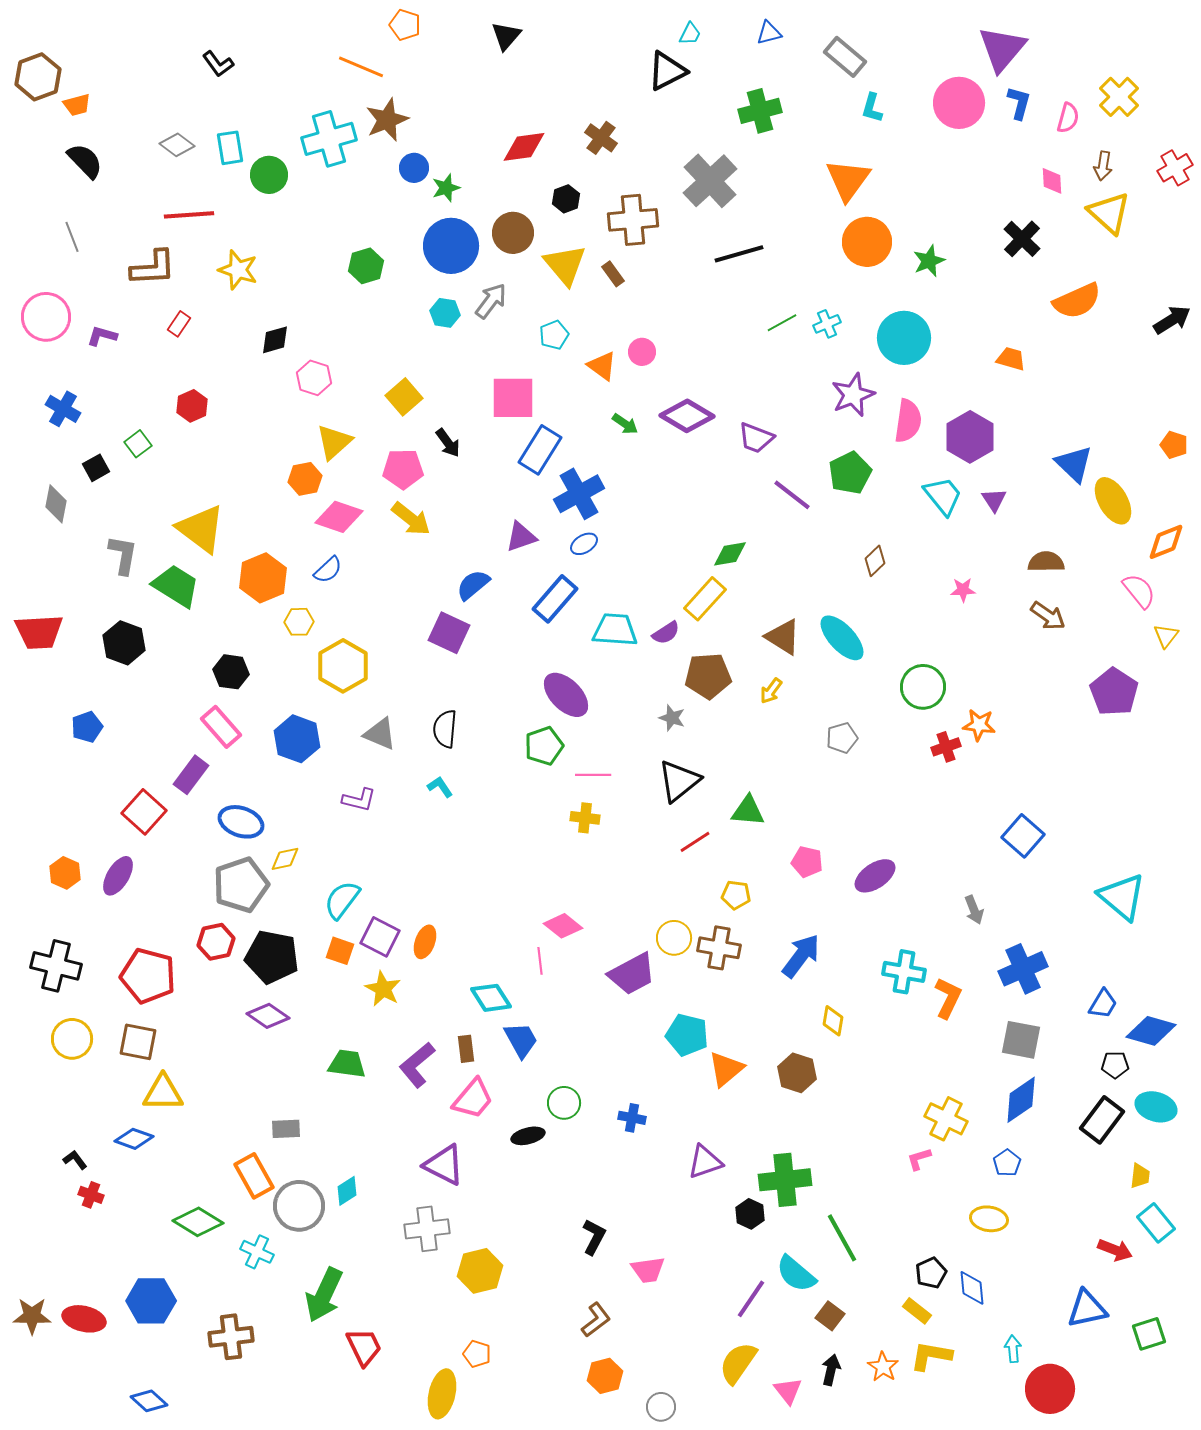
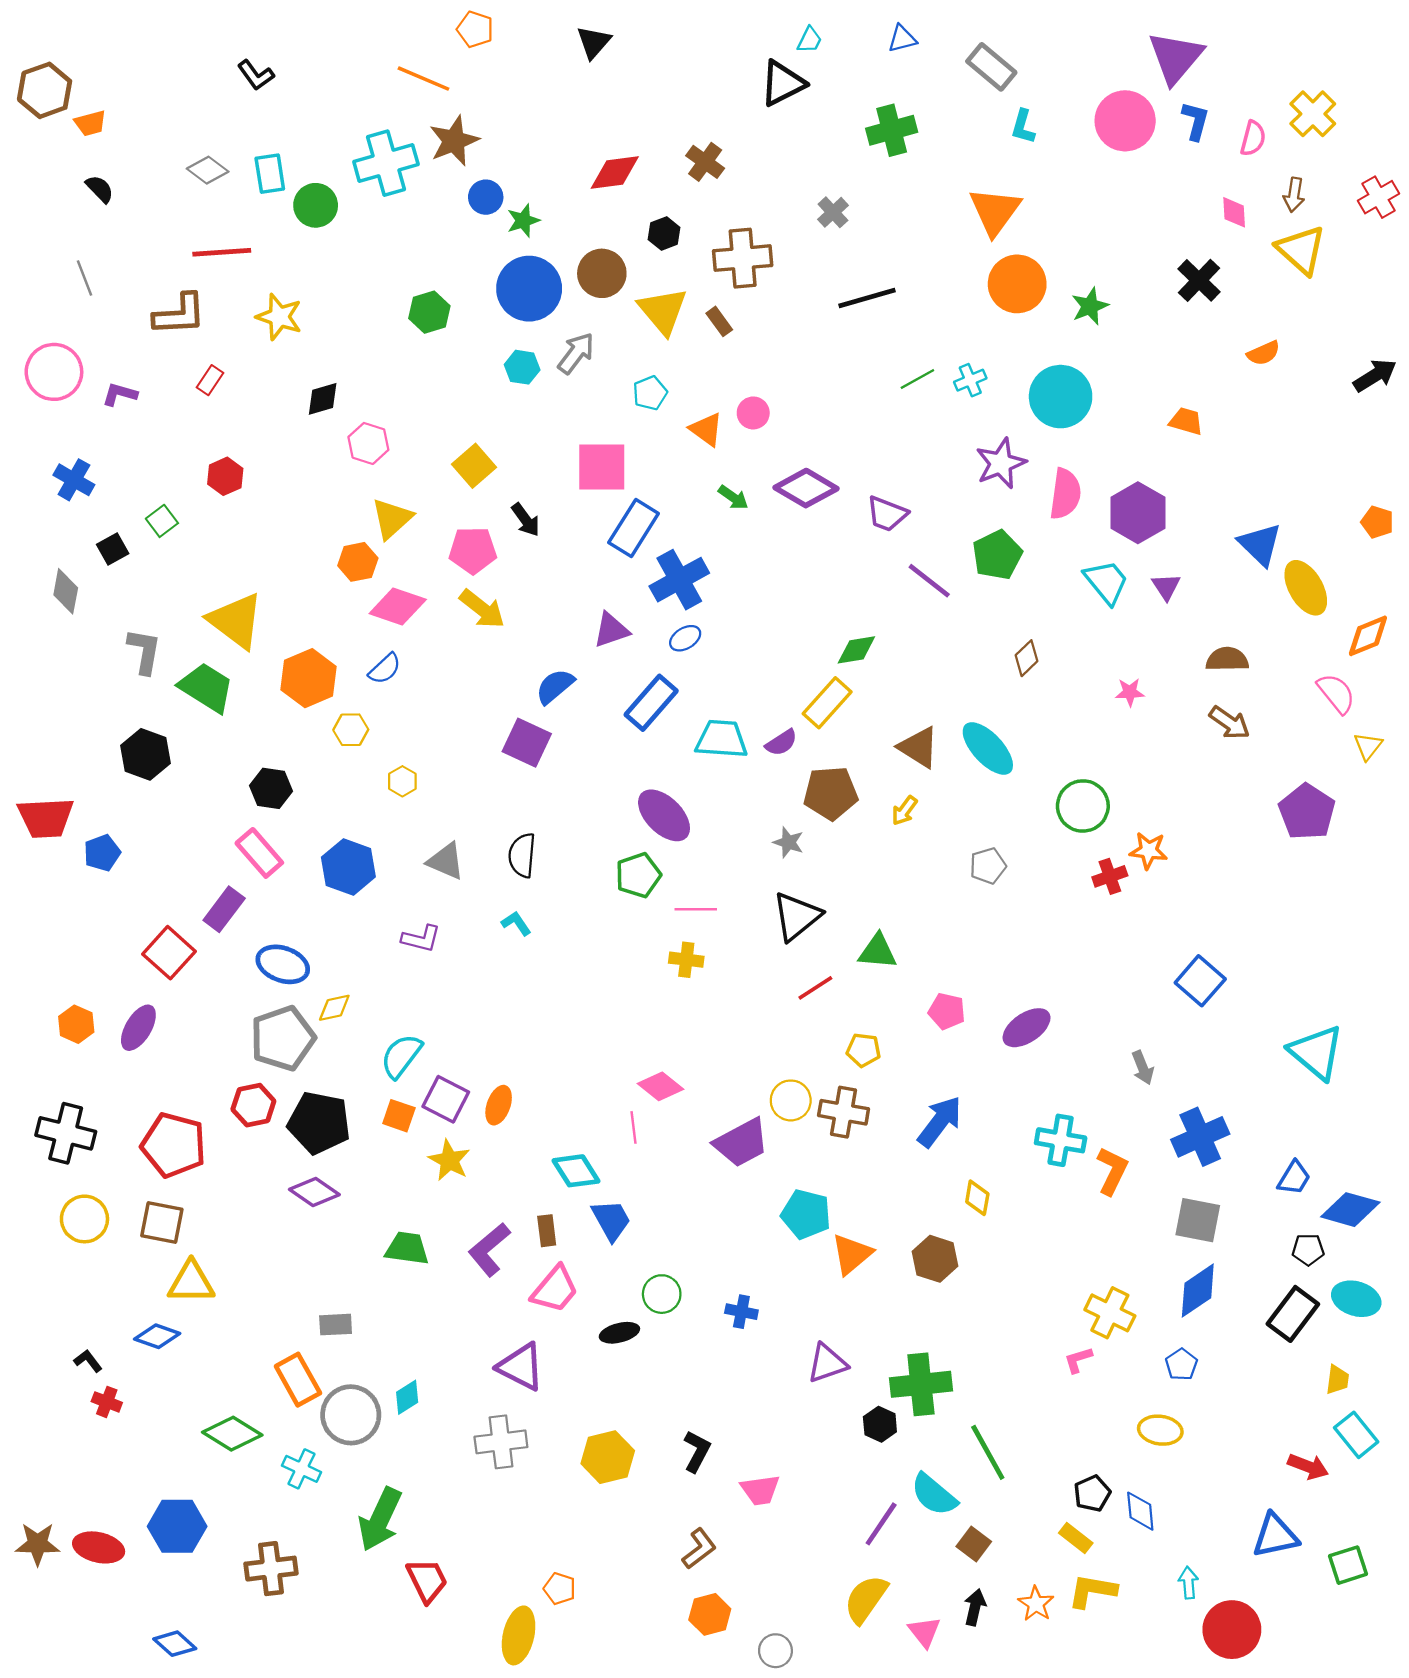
black semicircle: (85, 161) -> (100, 189), size x0.7
gray cross: (710, 181) -> (833, 212), size x0.5
orange semicircle: (1077, 301) -> (1264, 353), size x0.6
red trapezoid: (39, 632) -> (46, 818), moved
yellow hexagon: (343, 666) -> (402, 781), size x0.5
yellow hexagon: (480, 1271) -> (608, 1457), moved

